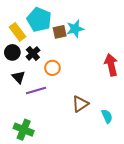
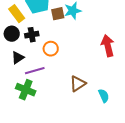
black cross: (33, 53) -> (32, 35), turned 32
black triangle: (19, 77) -> (18, 58), turned 40
green cross: (24, 130) -> (26, 90), moved

